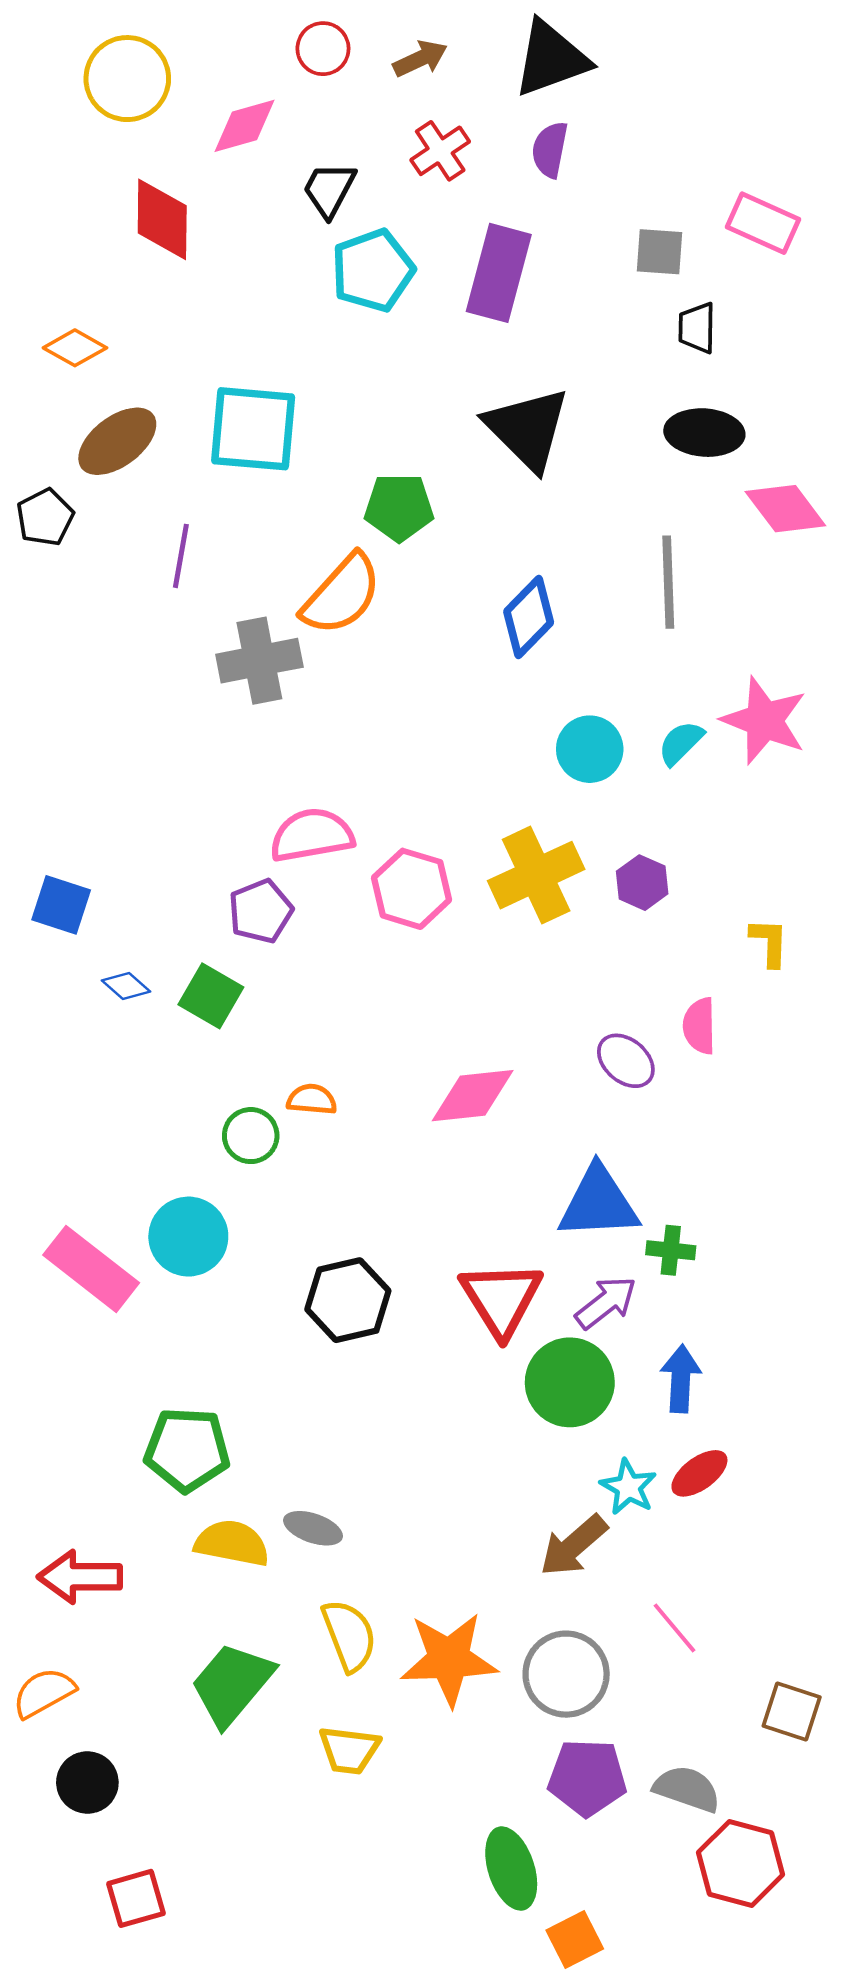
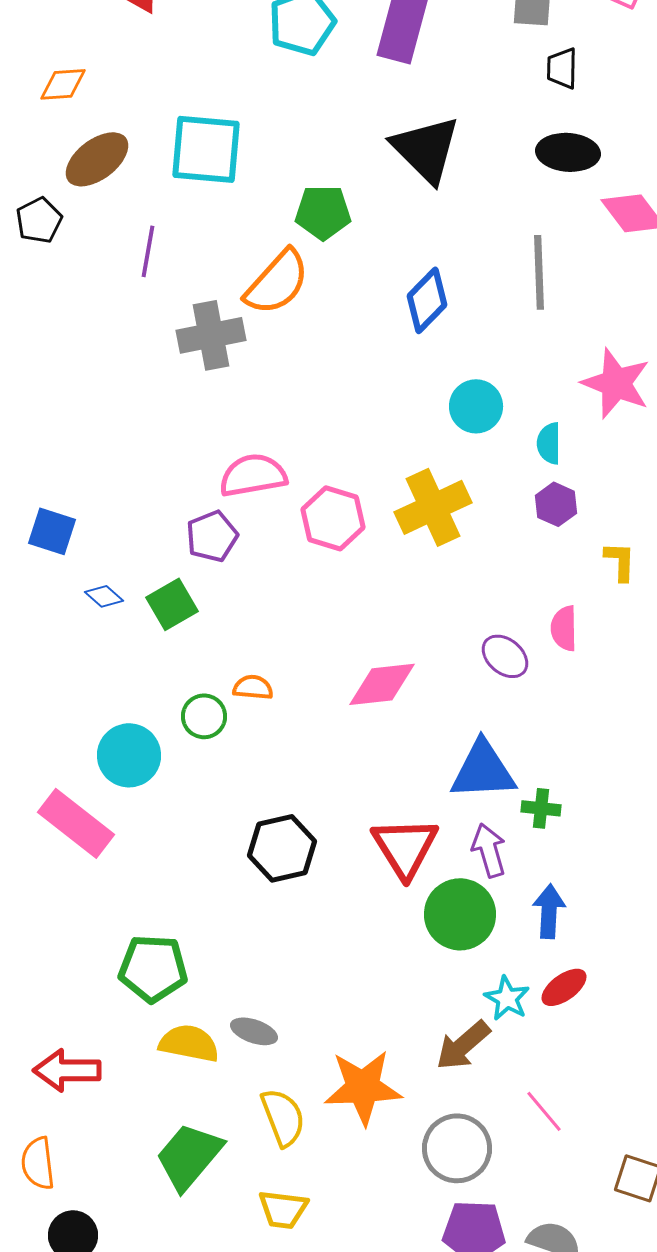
orange diamond: (75, 348) -> (63, 84), turned -33
cyan semicircle: (681, 743) -> (549, 443), moved, turned -45
purple hexagon: (642, 883) -> (556, 504), moved
green square: (211, 996) -> (172, 604), turned 30
cyan circle: (188, 1237) -> (129, 755), moved
purple arrow: (606, 1303) -> (489, 850), turned -68
orange star: (449, 1659) -> (363, 1087), moved
orange semicircle: (44, 1693) -> (38, 1163), turned -68

